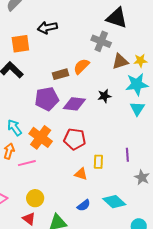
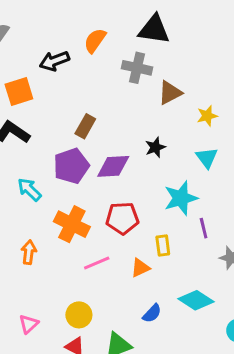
yellow star: (140, 61) -> (207, 116), moved
orange semicircle: (81, 66) -> (95, 41), moved
brown rectangle: (60, 74) -> (85, 126), turned -35
cyan star: (137, 84) -> (181, 198), moved
cyan arrow: (15, 128) -> (29, 189), moved
pink line: (27, 163) -> (97, 263), moved
orange triangle: (81, 174) -> (140, 268), turned -32

